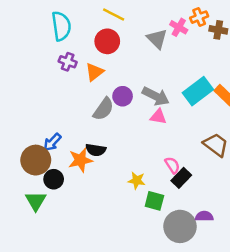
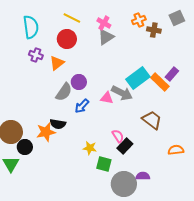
pink cross: (179, 27) -> (104, 23), moved
gray triangle: (157, 39) -> (106, 37), turned 42
gray arrow: (156, 96) -> (122, 93), moved
blue arrow: (52, 142) -> (82, 106), moved

